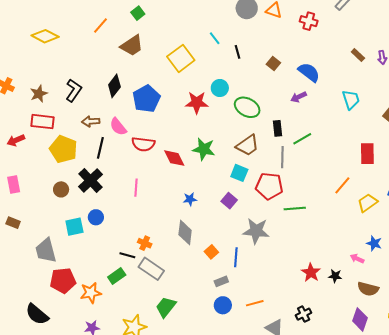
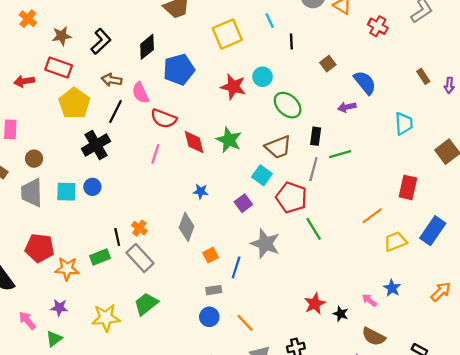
pink line: (136, 188) -> (155, 154), moved
brown circle: (61, 189) -> (34, 159), moved
green line: (295, 208) -> (314, 229), turned 50
gray trapezoid: (46, 251) -> (32, 193), moved
black line: (127, 255) -> (117, 237), turned 49
orange line: (255, 303) -> (245, 323), turned 48

